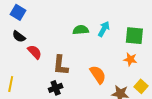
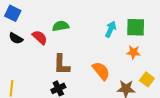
cyan arrow: (104, 29) -> (111, 29), moved
green semicircle: (81, 30) -> (61, 26), moved
red semicircle: (35, 52) -> (40, 37), moved

